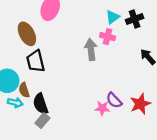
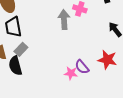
red star: (140, 104) -> (107, 60), moved, turned 30
gray rectangle: (42, 121) -> (21, 49), moved

